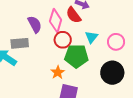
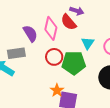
red circle: (63, 40) -> (54, 57), moved
orange star: (58, 72) -> (57, 90), moved

